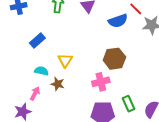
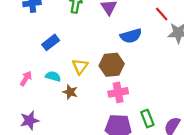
blue semicircle: (118, 21) -> (131, 36), moved
brown hexagon: (114, 59) -> (112, 65), moved
pink arrow: (35, 93) -> (26, 79), moved

